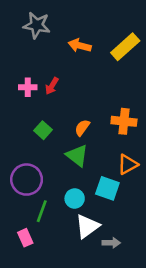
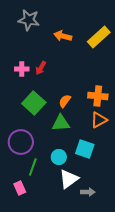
green square: (43, 130) -> (34, 103), size x1.6
green triangle: (77, 155) -> (61, 123), turned -42
orange triangle: (128, 164) -> (99, 120), moved

